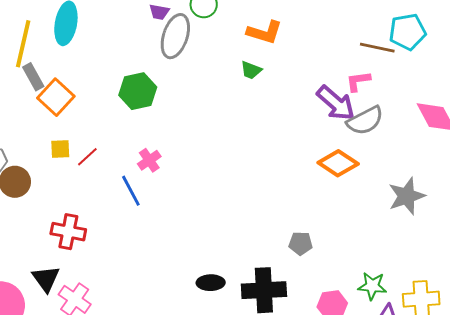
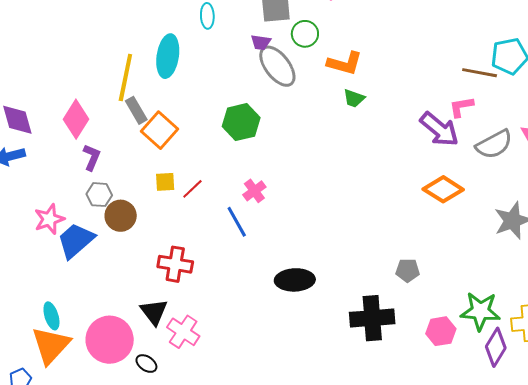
orange L-shape: (265, 32) -> (345, 63), moved
gray ellipse: (175, 36) -> (277, 66), turned -54
gray semicircle: (365, 121) -> (494, 144), moved
black ellipse: (211, 283) -> (295, 280), moved, size x1.4
green star: (372, 286) -> (480, 311), size x1.4

